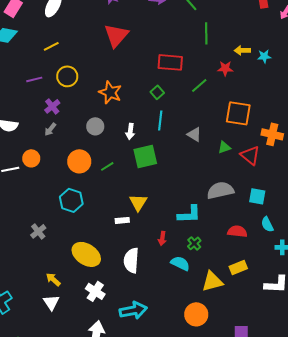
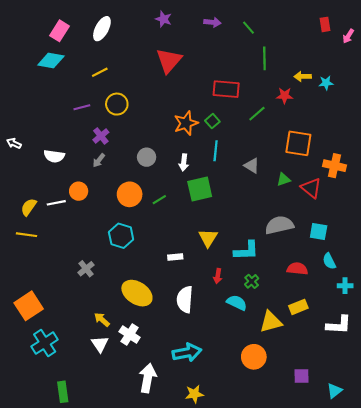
orange star: (110, 92) -> (186, 123), moved, turned 30
yellow triangle: (138, 202) -> (208, 238), moved
white cross: (95, 291) -> (130, 334), moved

